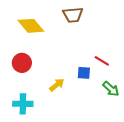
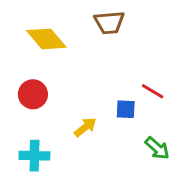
green arrow: (111, 89) -> (157, 148), moved

